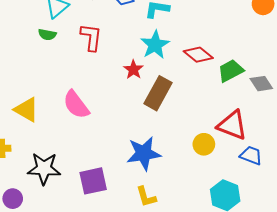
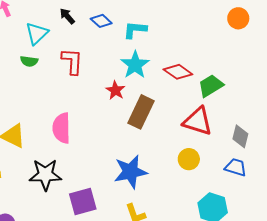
gray diamond: (261, 84) -> (240, 136), moved, turned 50
pink semicircle: (76, 105) -> (62, 128), turned 40
red triangle: (232, 125) -> (198, 121), moved
black star: (44, 168) -> (45, 175), moved

